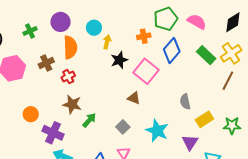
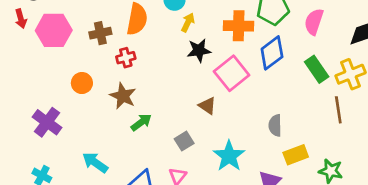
pink semicircle: (197, 22) -> (314, 22), turned -114
orange cross: (144, 36) -> (239, 26), size x1.5
brown line: (228, 81) -> (338, 110), turned -48
orange circle: (31, 114) -> (82, 83), moved
purple cross: (53, 133) -> (47, 122), moved

